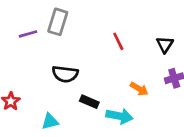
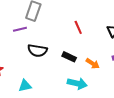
purple line: (28, 34) -> (20, 29), moved
black rectangle: (89, 102) -> (69, 57), moved

